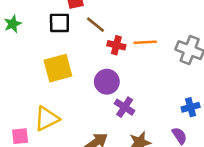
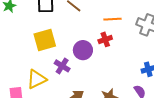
red cross: (116, 45) -> (105, 39), moved, turned -32
purple cross: (125, 107) -> (62, 66), moved

